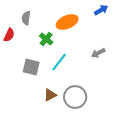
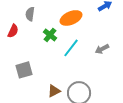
cyan line: (59, 62) -> (71, 48), moved
gray square: (31, 67) -> (24, 70), moved, turned -30

